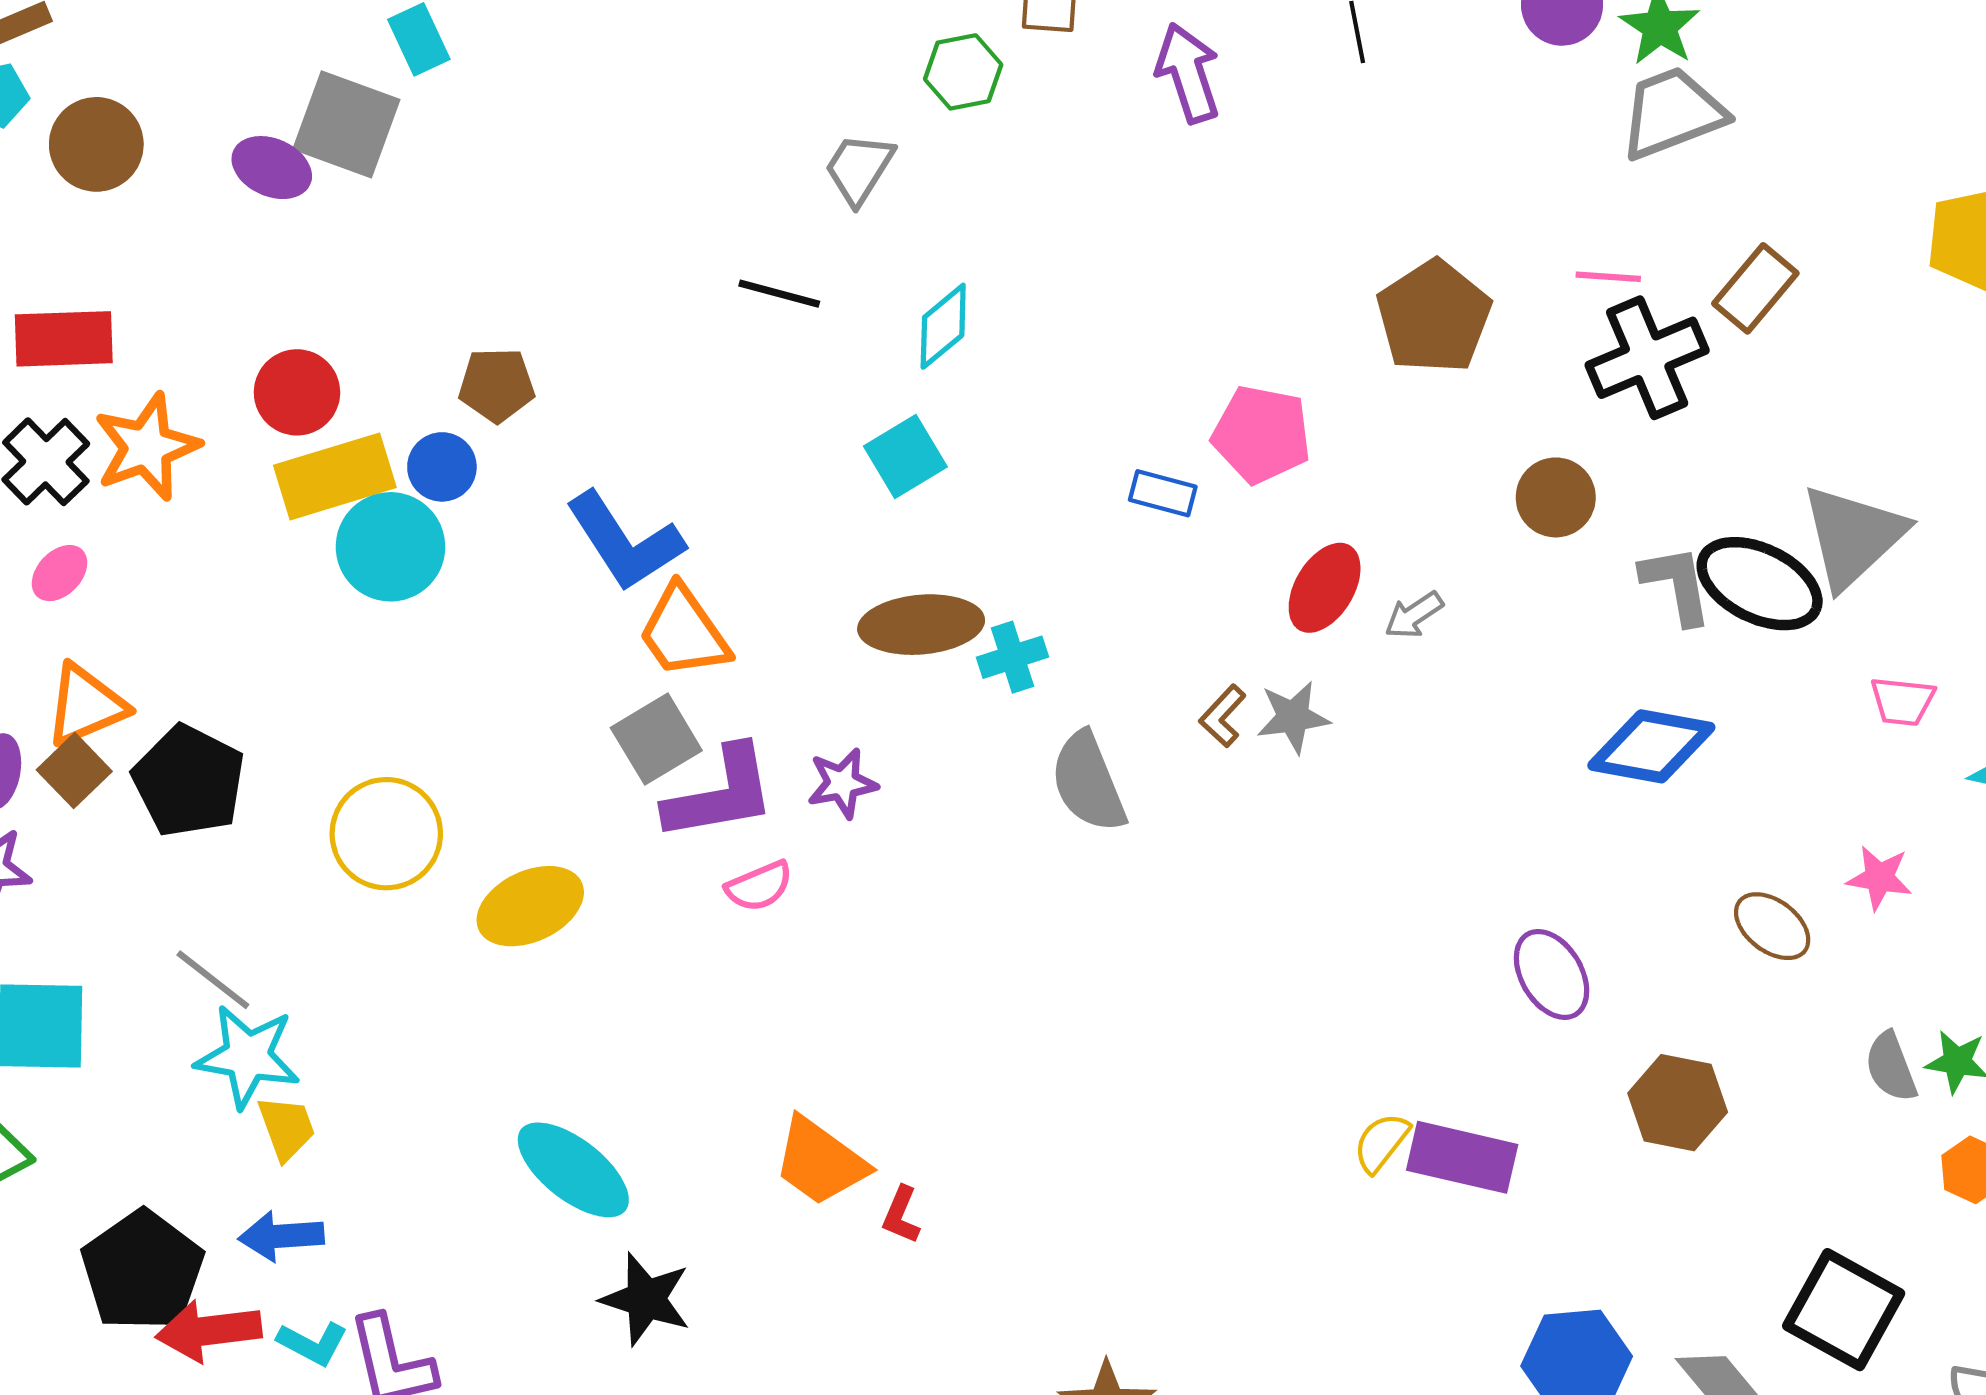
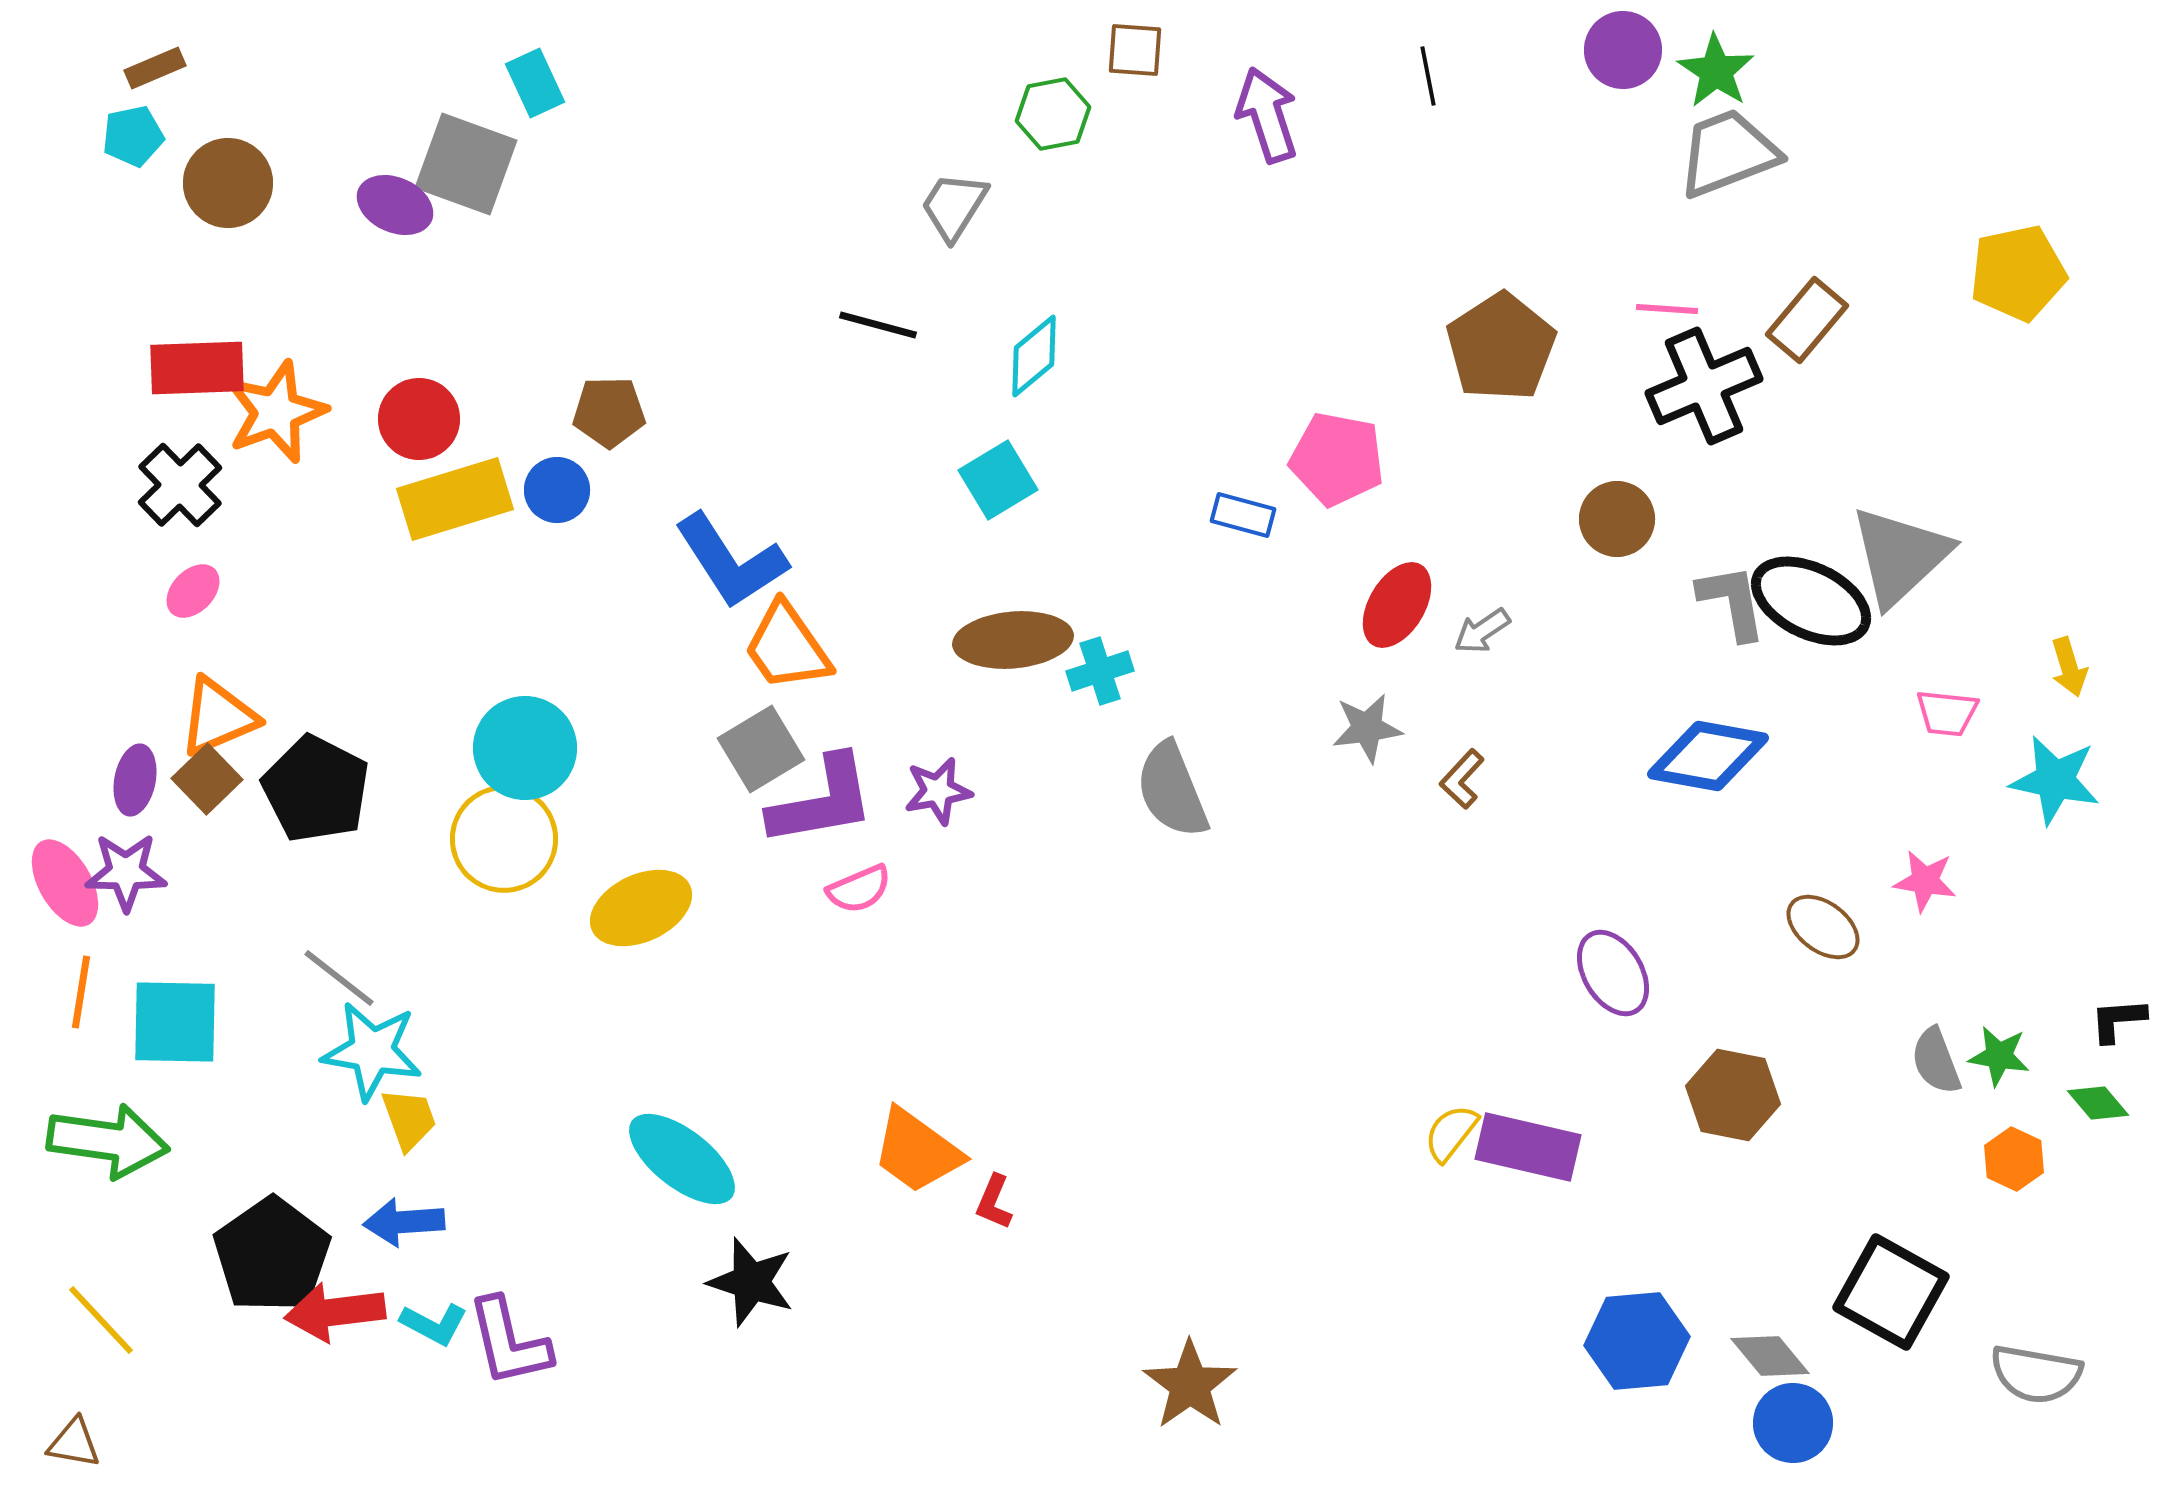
orange star: (147, 447) -> (276, 412), moved
cyan circle: (390, 547) -> (525, 748), moved
brown L-shape: (1223, 716) -> (1462, 779), moved

